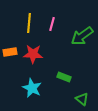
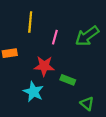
pink line: (52, 24) -> (55, 37), moved
red star: (33, 54) -> (44, 66), moved

